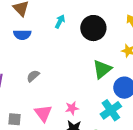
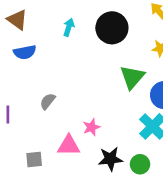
pink star: (72, 108) -> (91, 127), moved
pink triangle: (43, 113) -> (69, 145), turned -42

